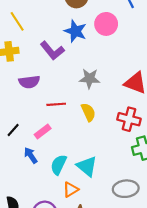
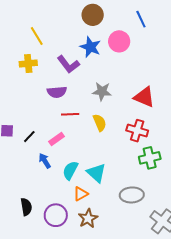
purple semicircle: (29, 82) -> (57, 92), moved

